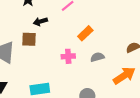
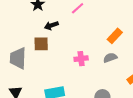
orange rectangle: (85, 33) -> (115, 36), moved

